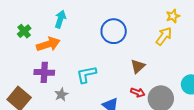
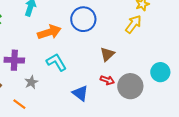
orange arrow: (48, 44) -> (49, 32), moved
cyan L-shape: (86, 74) -> (56, 62), turned 70

